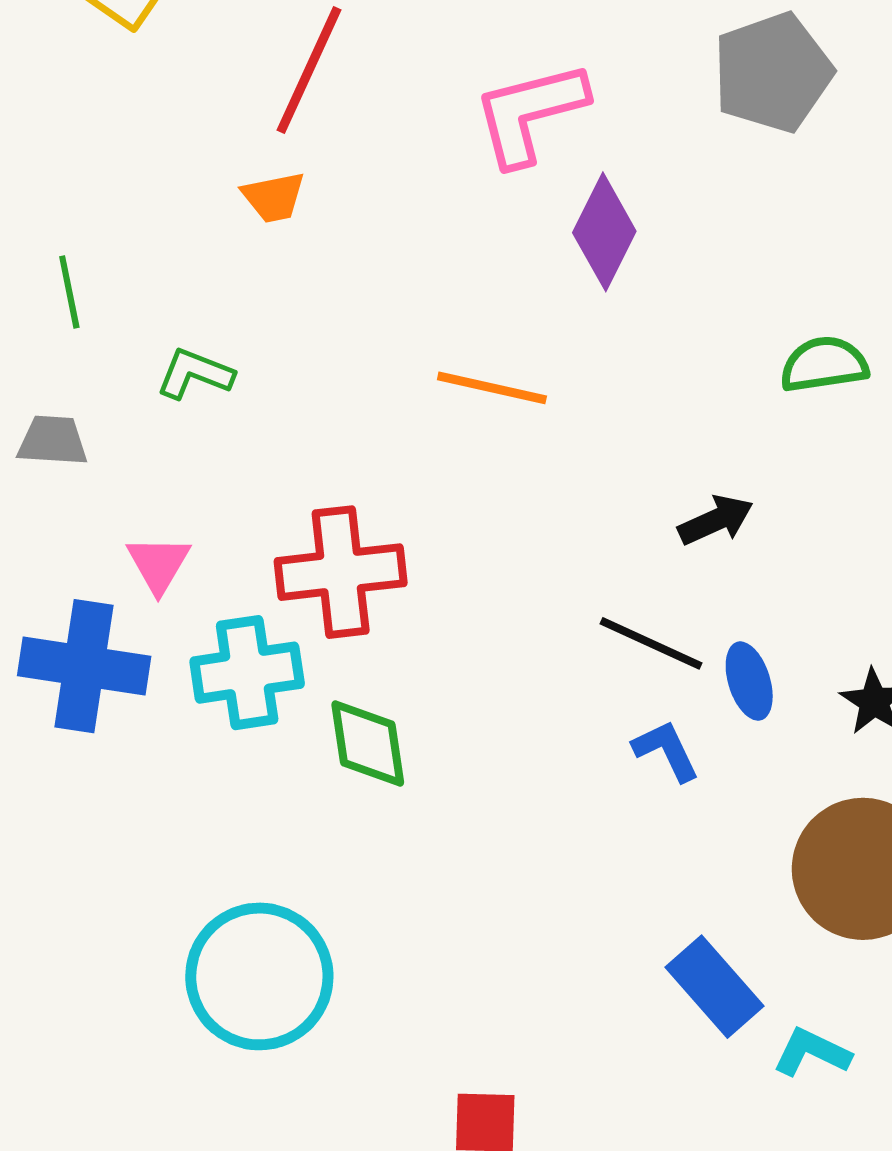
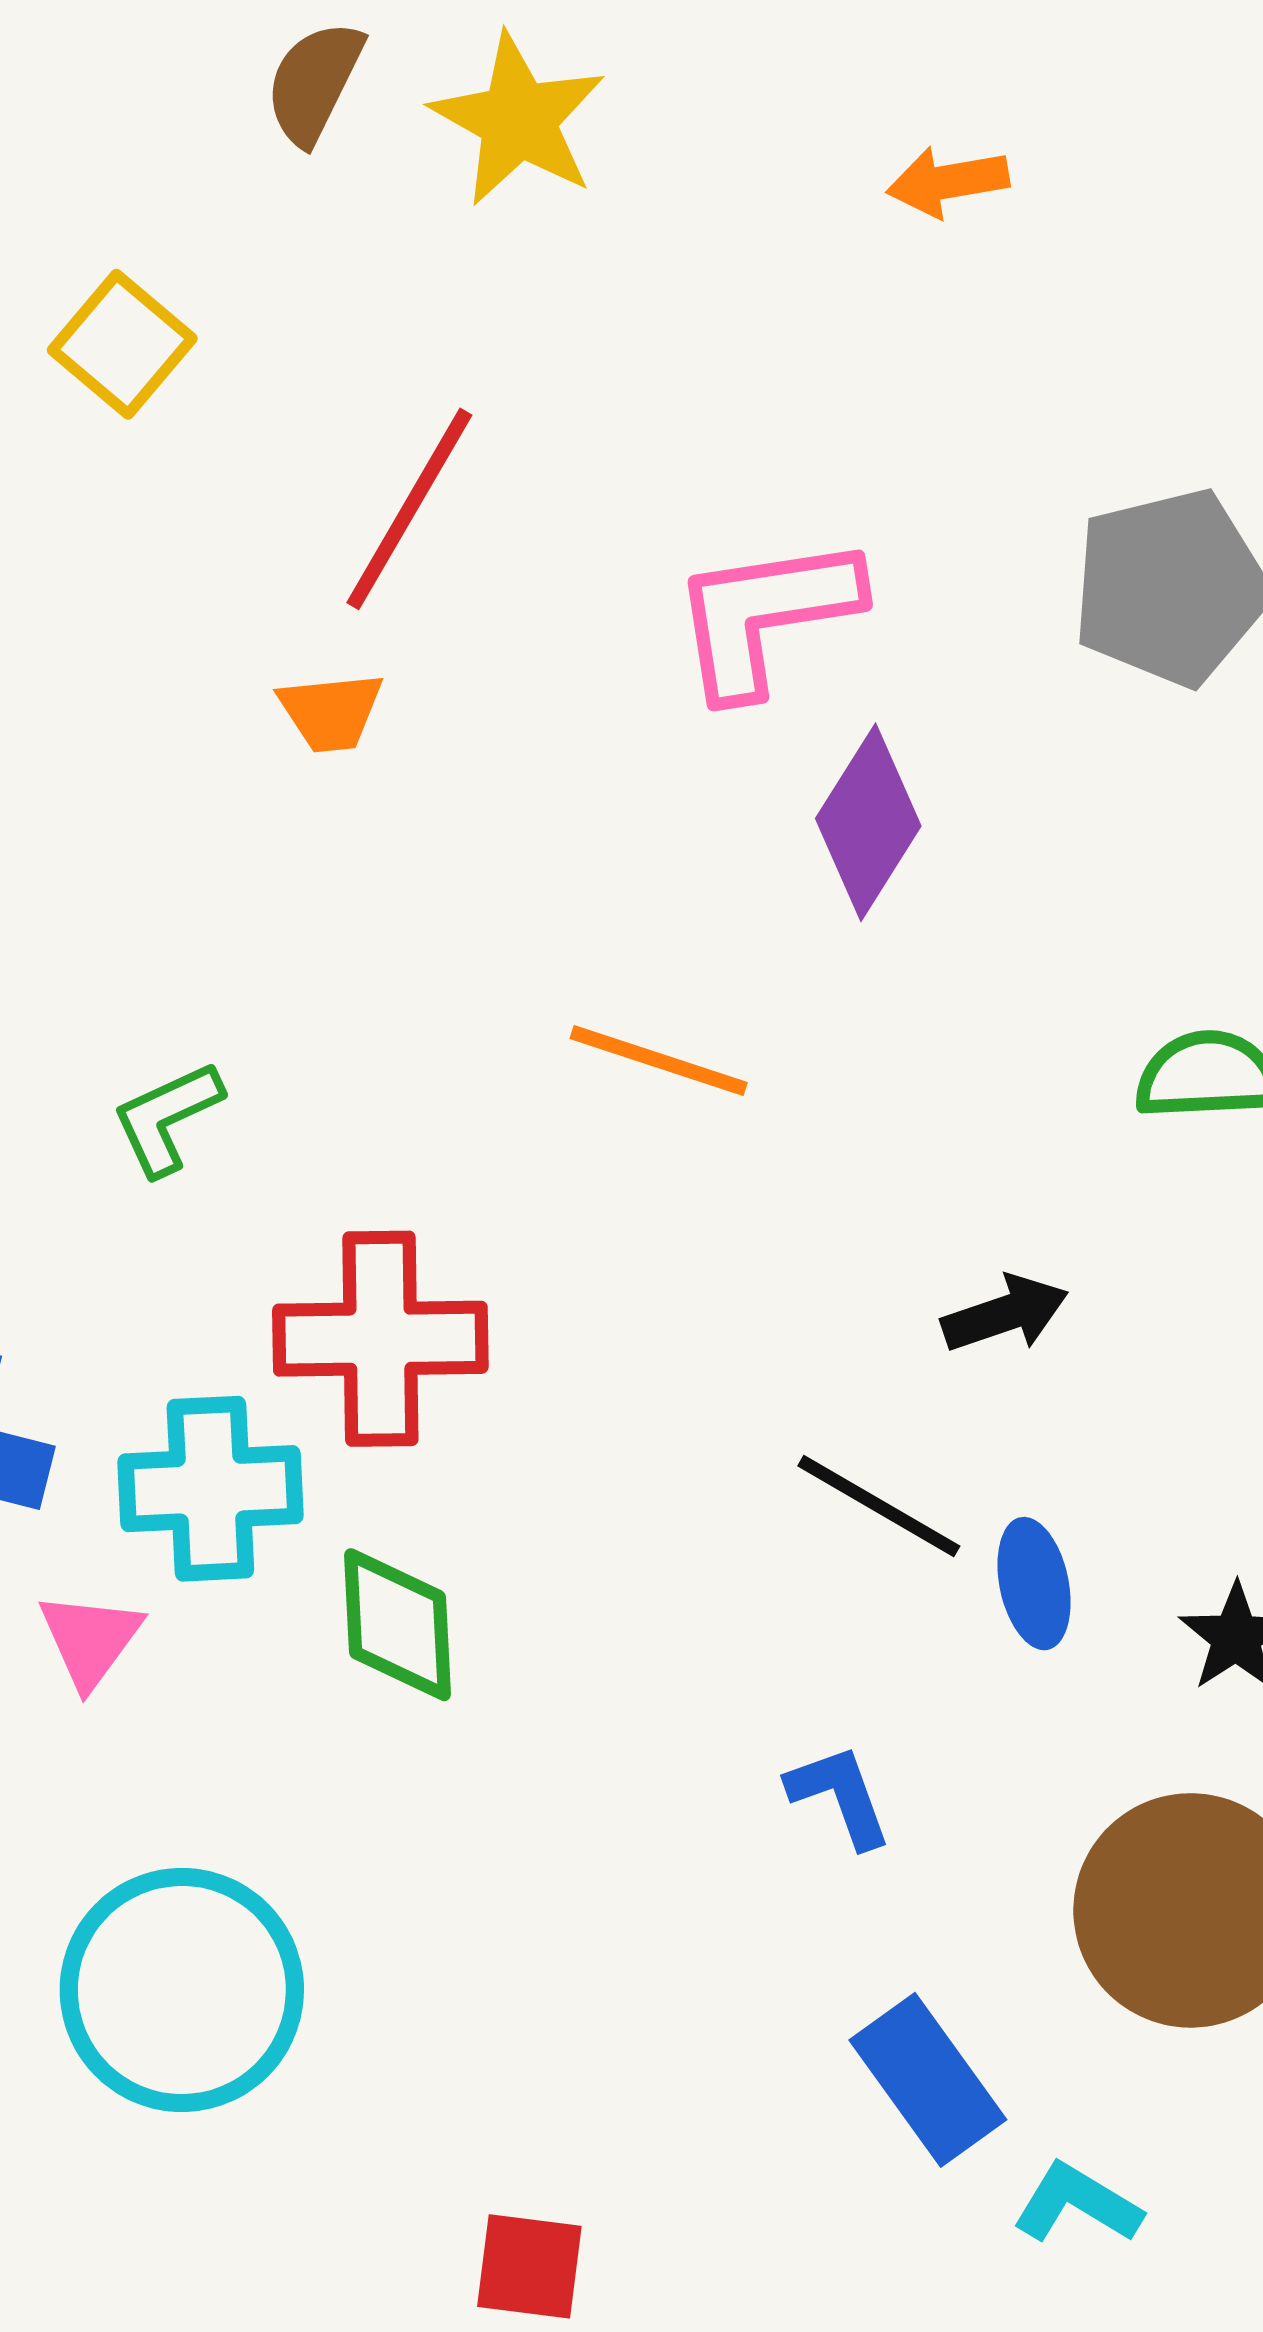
green L-shape: (195, 374) -> (167, 1118), moved, turned -52
pink triangle: (158, 564) -> (90, 1640), moved
blue L-shape: (666, 751) -> (840, 1796), moved

